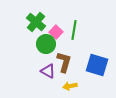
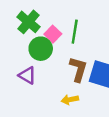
brown L-shape: (64, 62) -> (78, 69), moved
purple triangle: (48, 71) -> (27, 75), moved

